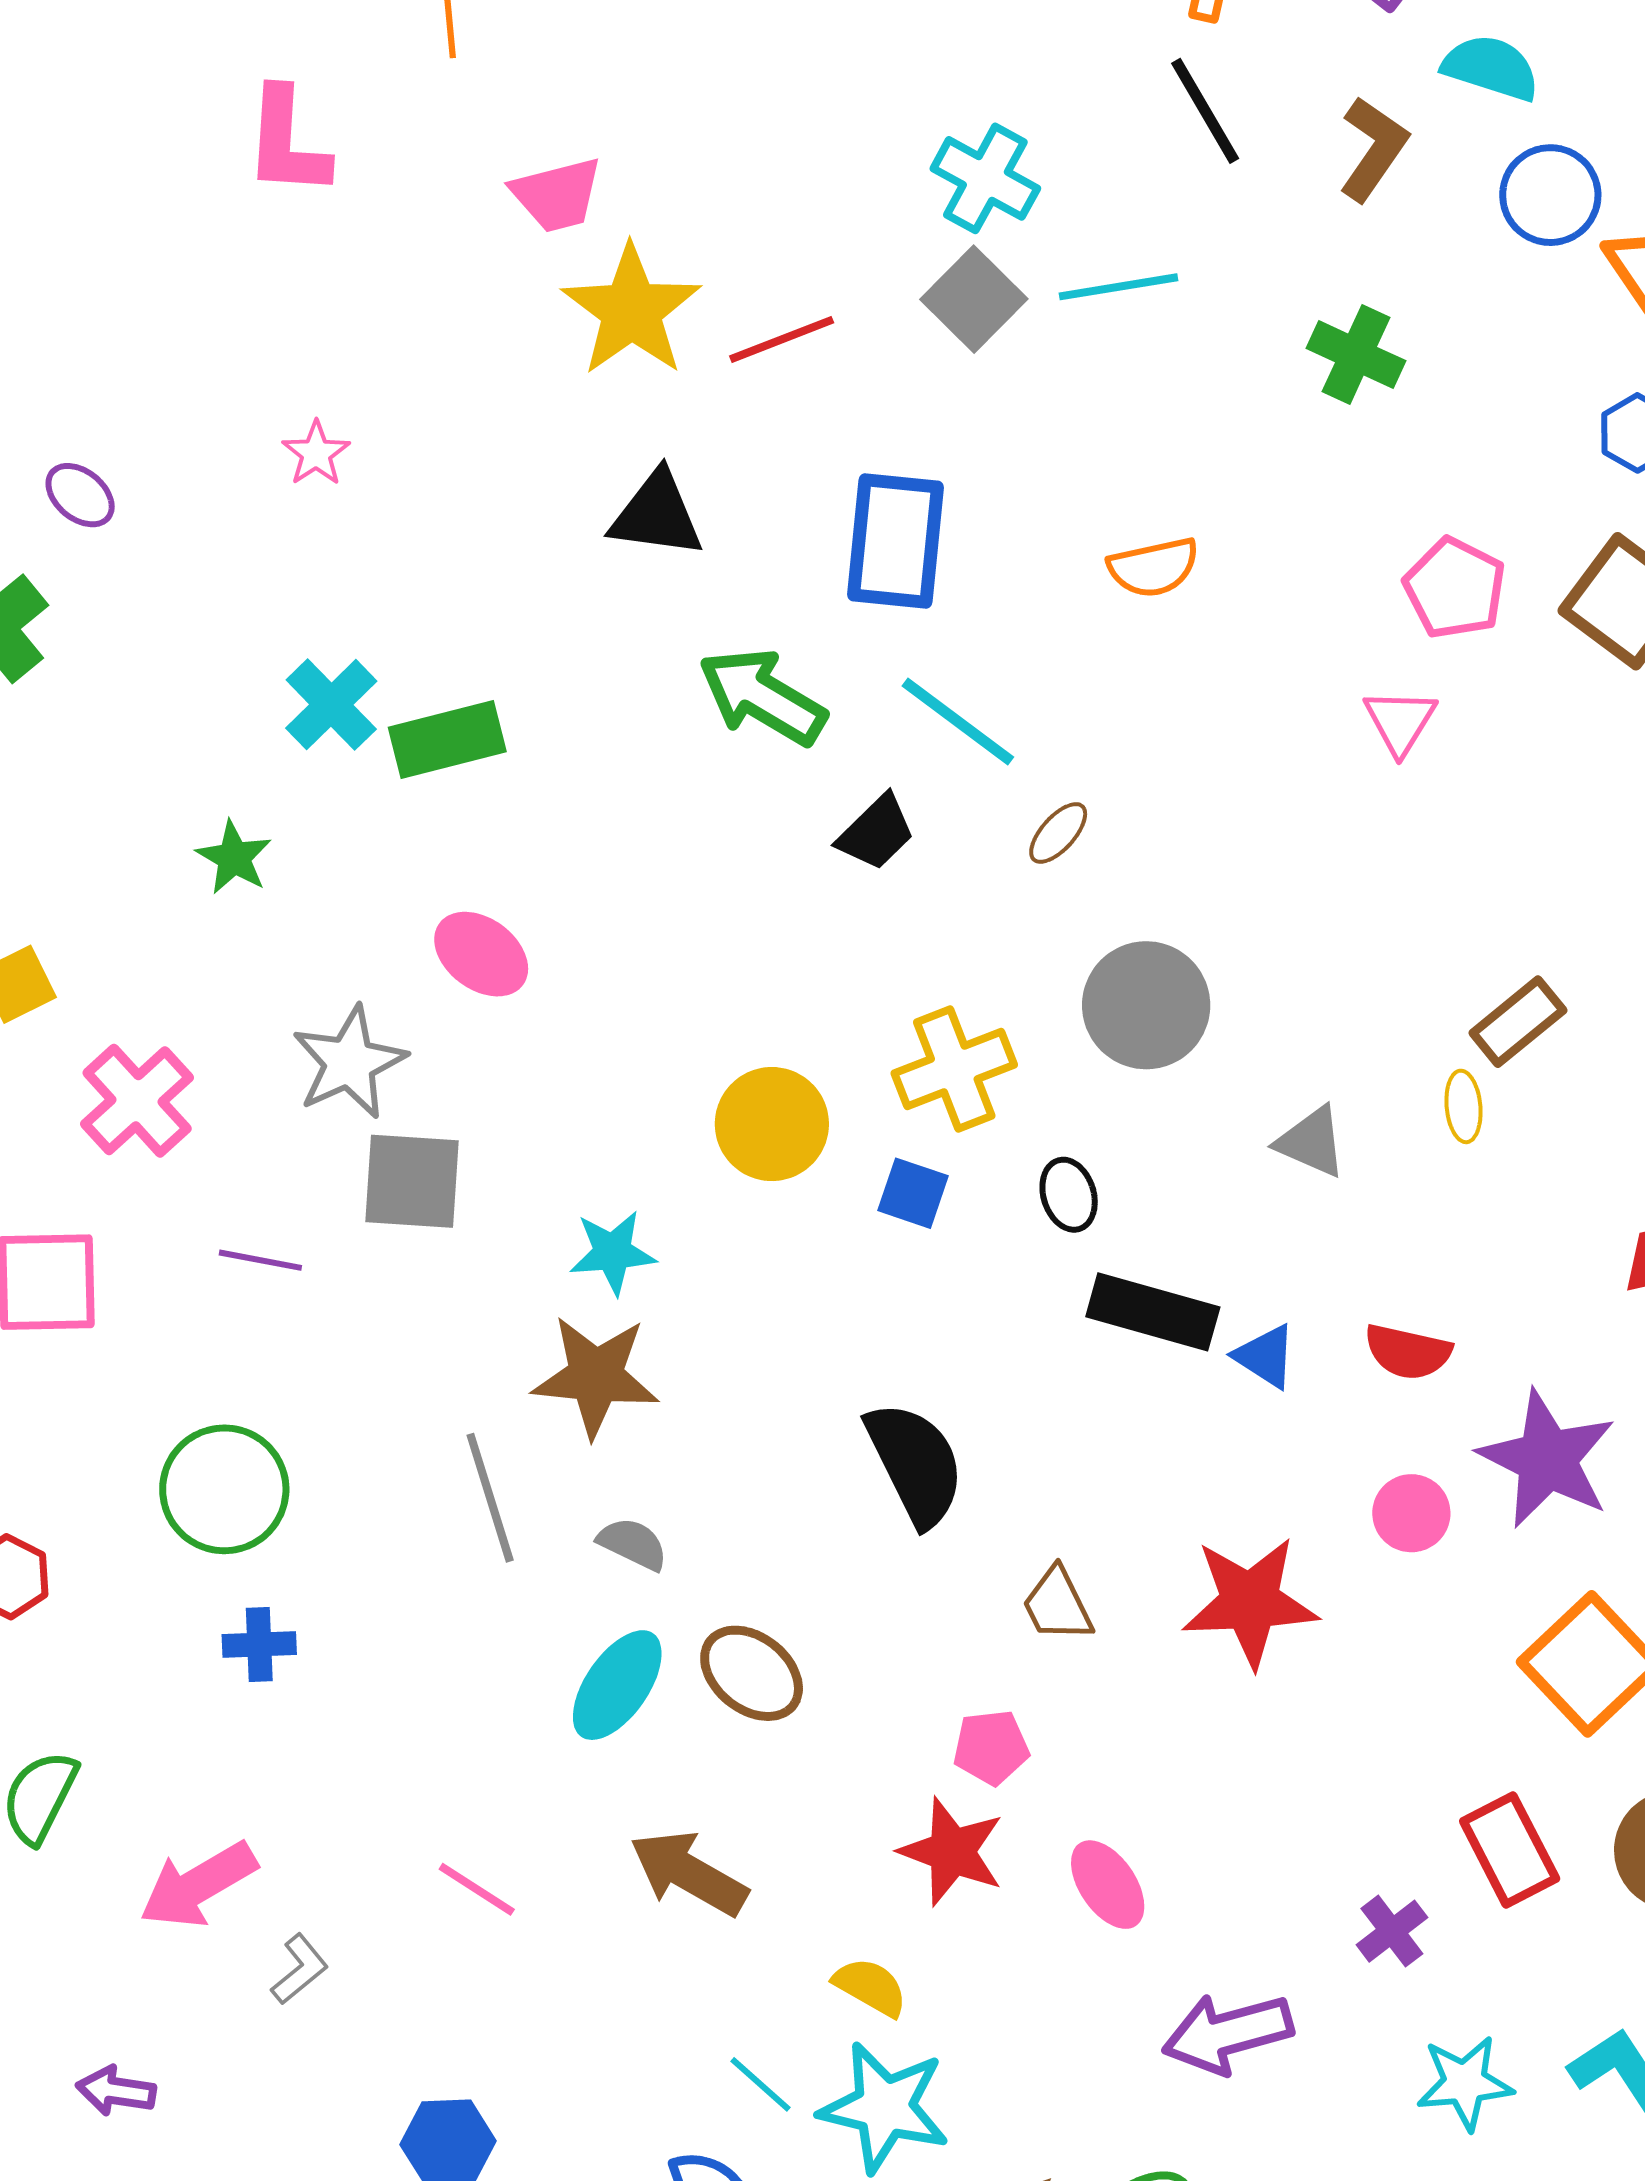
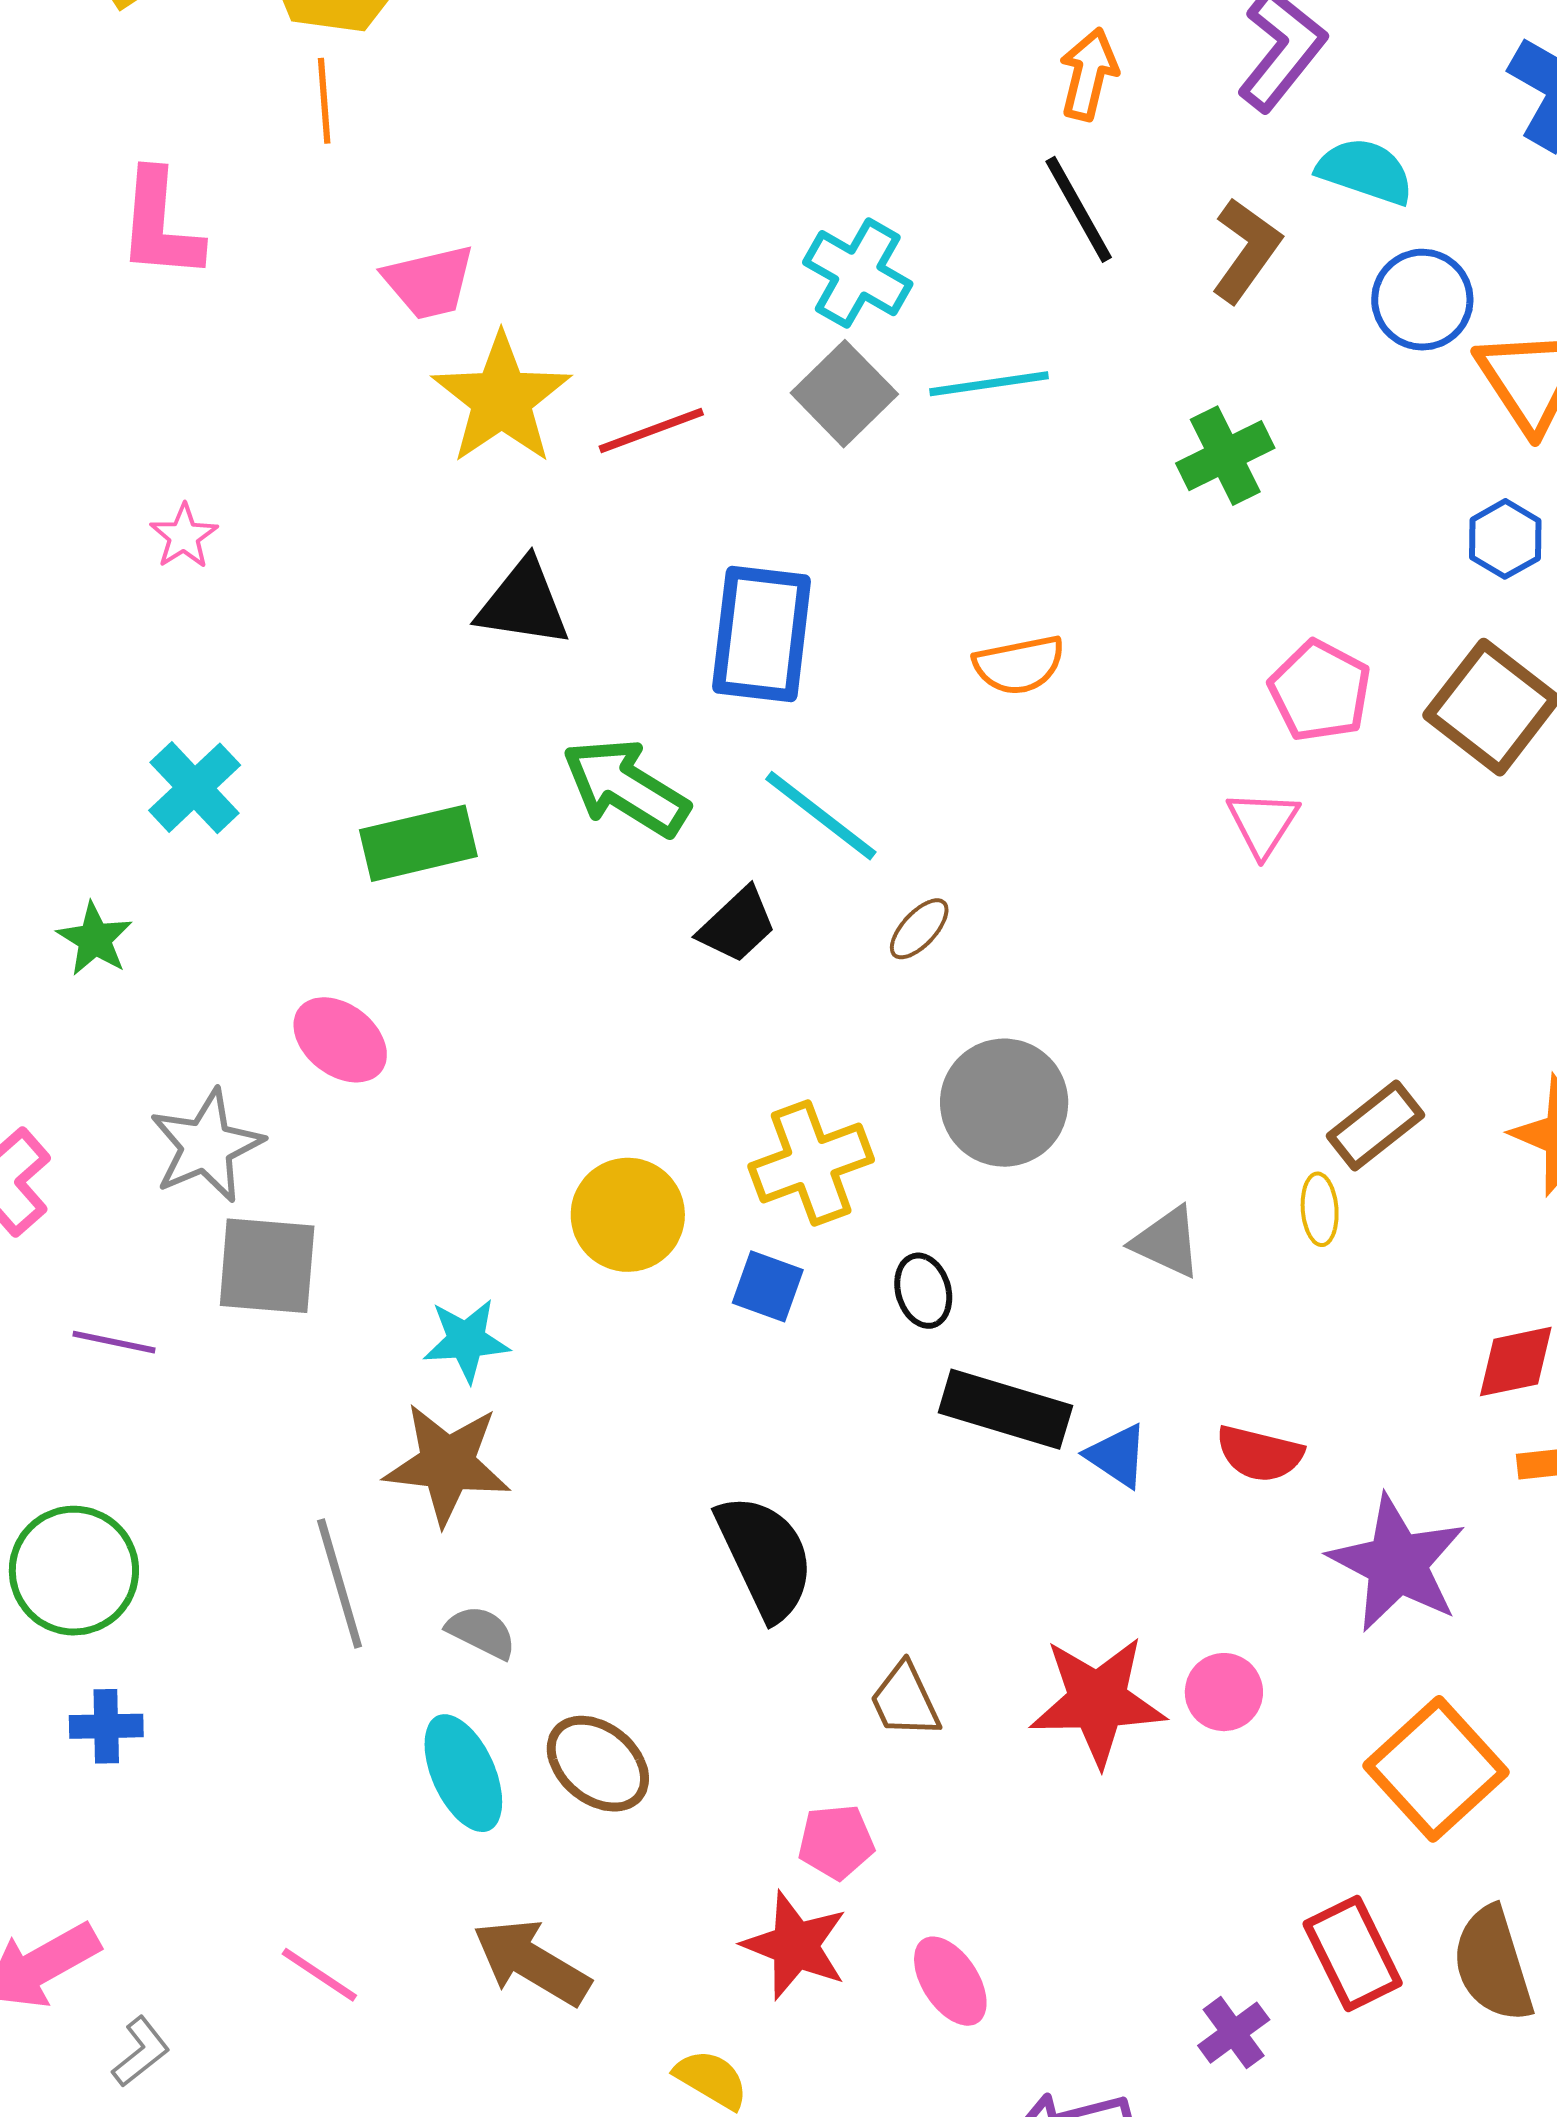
green cross: (1356, 355) -> (1225, 456), turned 38
green rectangle: (447, 739) -> (418, 843), moved
pink circle: (1411, 1513) -> (1224, 1692), moved
cyan ellipse: (617, 1685) -> (463, 1773), turned -60

